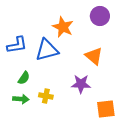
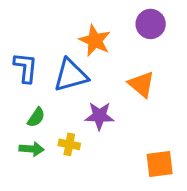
blue L-shape: (17, 45) -> (26, 68), turned -75
purple star: (81, 84) -> (99, 116), moved

